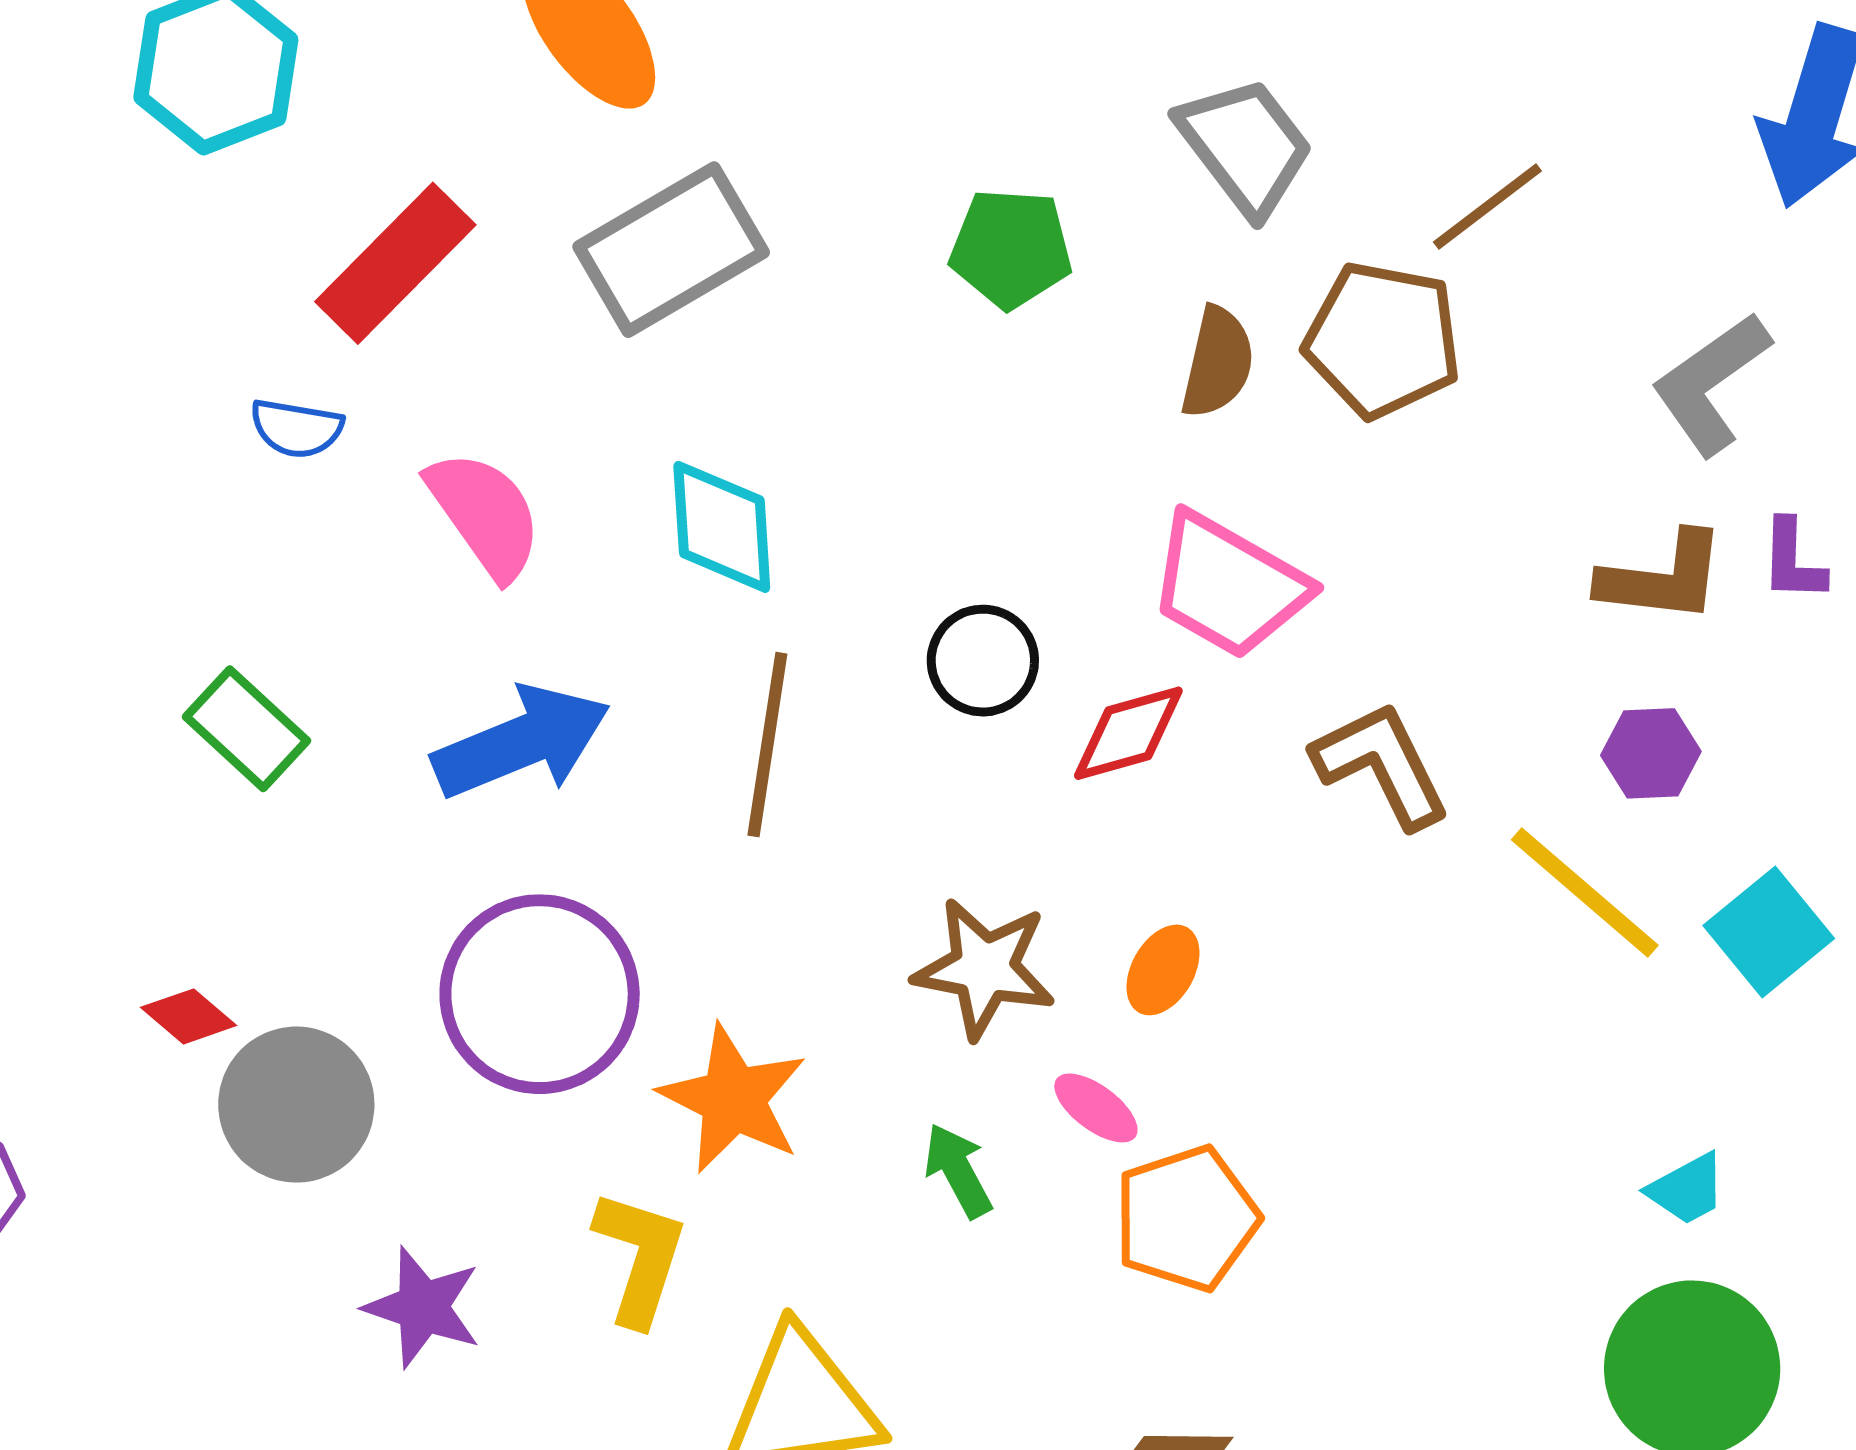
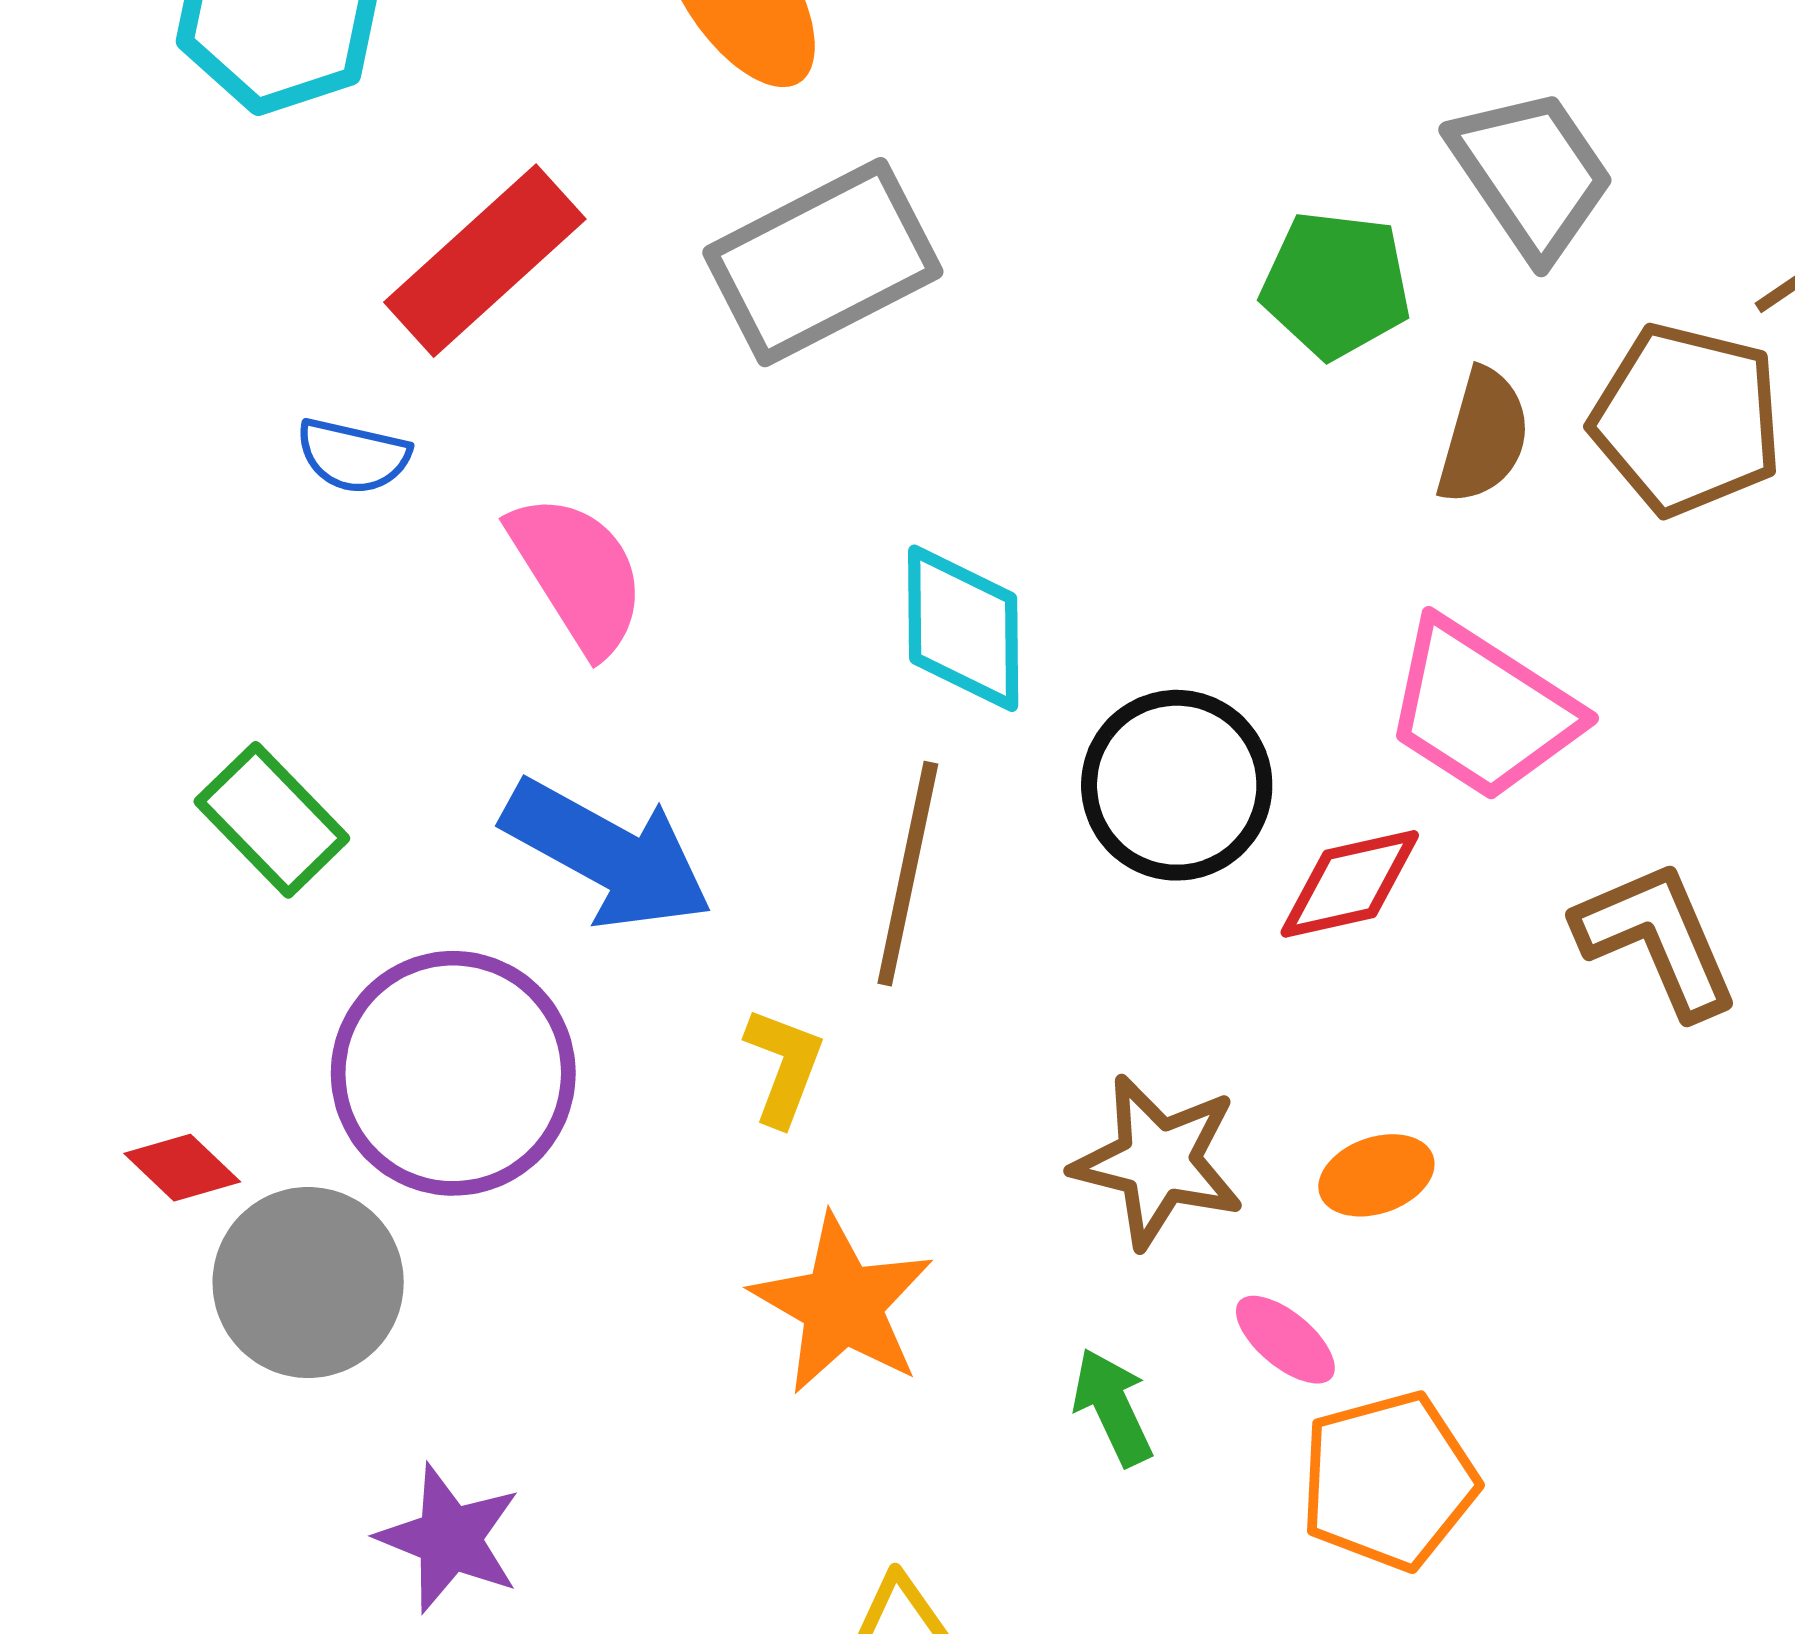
green pentagon: (1011, 248) -> (1336, 285), moved
cyan diamond: (722, 527) -> (963, 628), moved
black circle: (983, 661) -> (1177, 785), size x1.4
blue arrow: (521, 742) -> (607, 854), turned 48
orange ellipse: (1163, 970) -> (1376, 1175), turned 38
purple circle: (540, 994) -> (453, 1073), moved
yellow L-shape: (640, 1257) -> (784, 1066), moved, size x0.7

